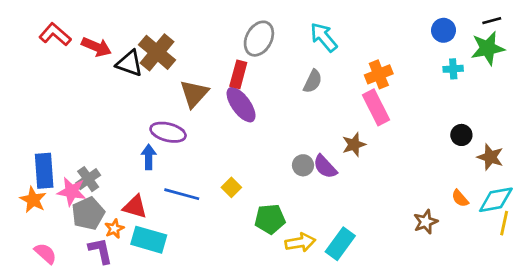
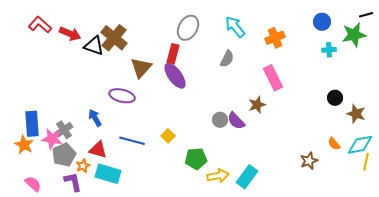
black line: (492, 21) -> (366, 15), moved
orange cross: (379, 74) -> (275, 38), moved
blue arrow: (149, 157) -> (95, 118), moved, turned -30

